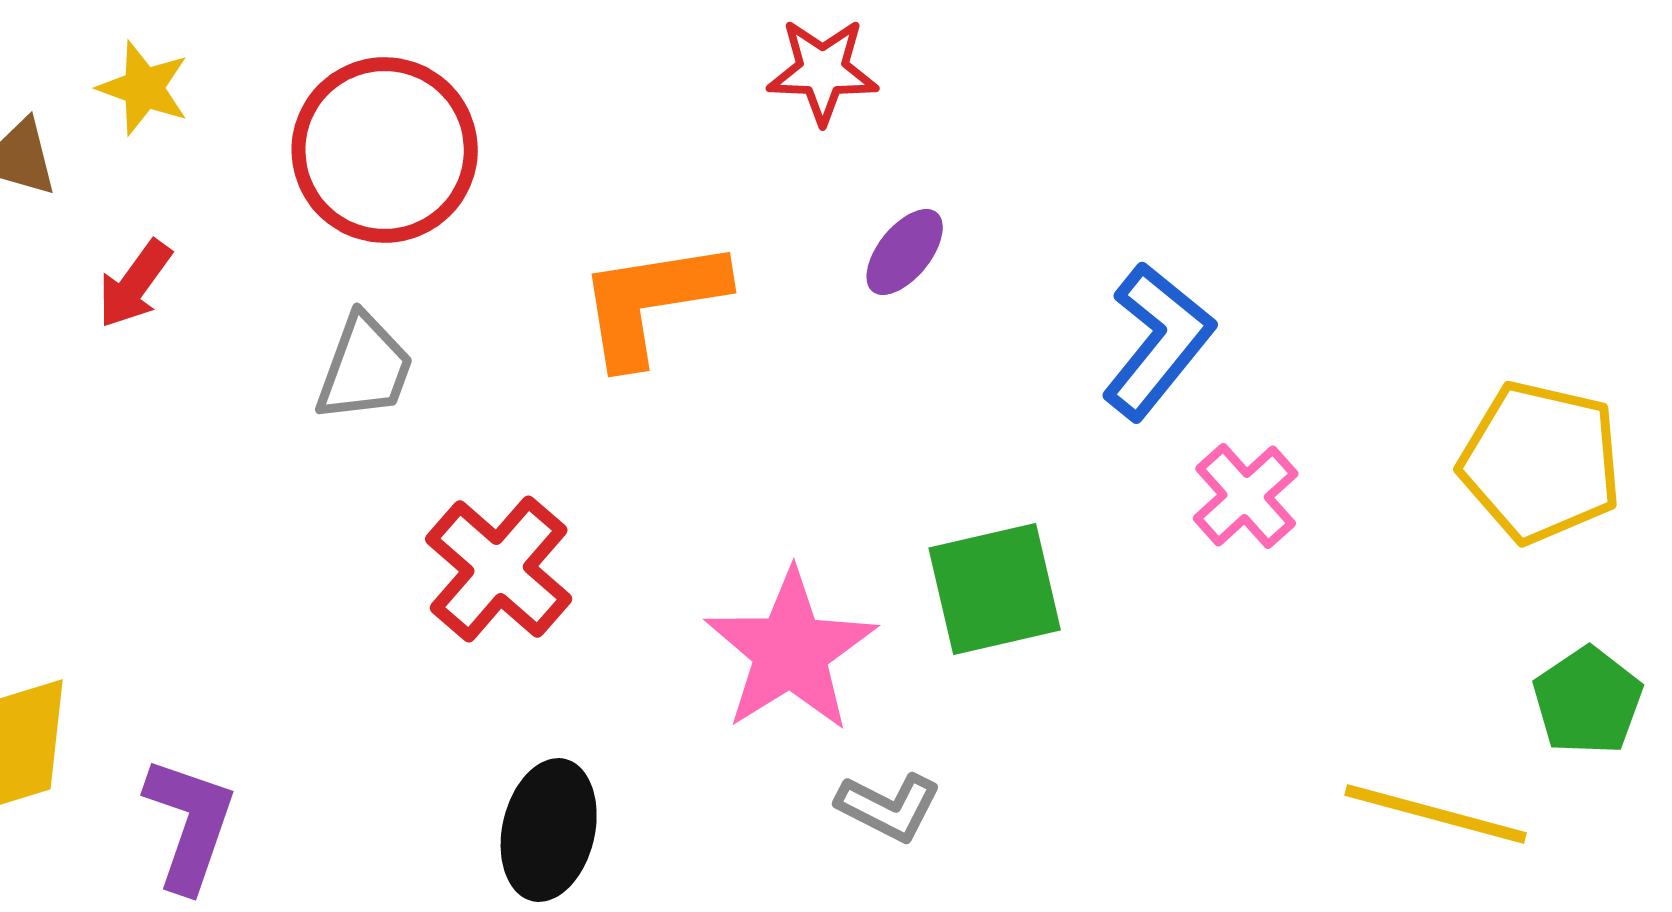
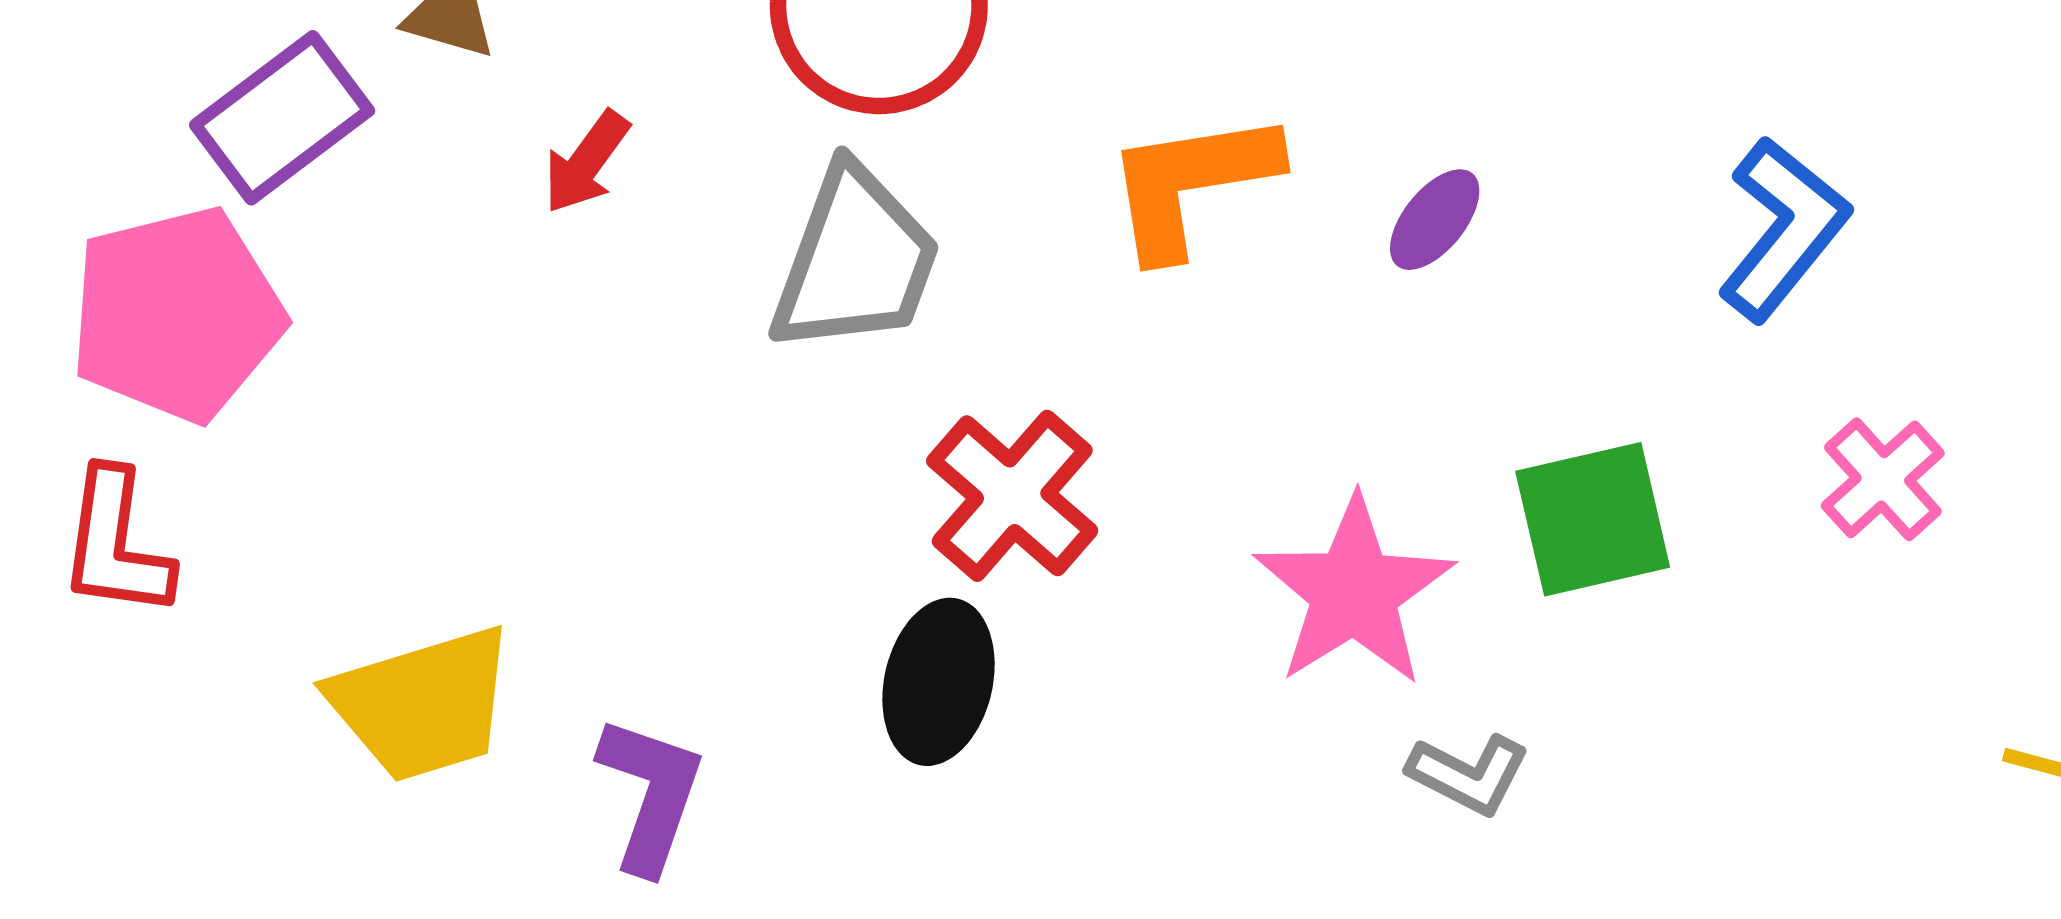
purple ellipse: (905, 252) -> (1435, 220), moved
gray trapezoid: (365, 368) -> (855, 261), size x1.5
pink cross: (1246, 496) -> (1883, 479), moved
black ellipse: (549, 830) -> (938, 682), moved

